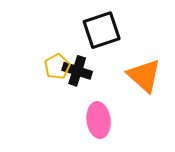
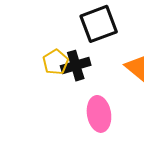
black cross: (77, 71) -> (76, 66), turned -32

